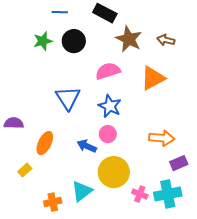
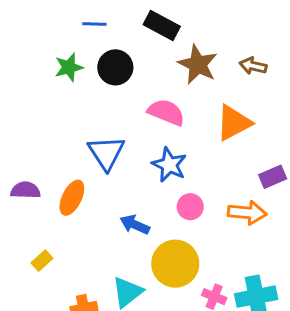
pink semicircle: (108, 71) -> (166, 112), turned 40
pink circle: (108, 134) -> (190, 207), moved
orange ellipse: (45, 143) -> (72, 198), moved
purple rectangle: (179, 163) -> (273, 177), moved

